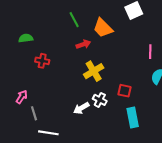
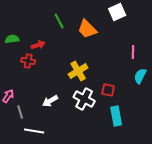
red arrow: (83, 44) -> (38, 45), moved
white cross: (100, 100) -> (84, 99), size x1.5
white arrow: (81, 108) -> (50, 101), moved

